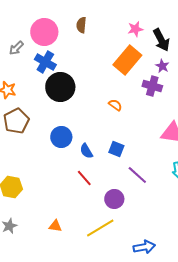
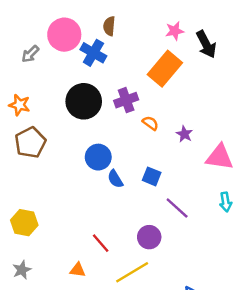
blue cross: (45, 62) -> (93, 53), moved
purple star: (162, 66) -> (184, 134), moved
purple cross: (152, 86) -> (126, 100), moved, turned -36
blue circle: (61, 137) -> (98, 157), moved
red line: (84, 178) -> (101, 243), moved

